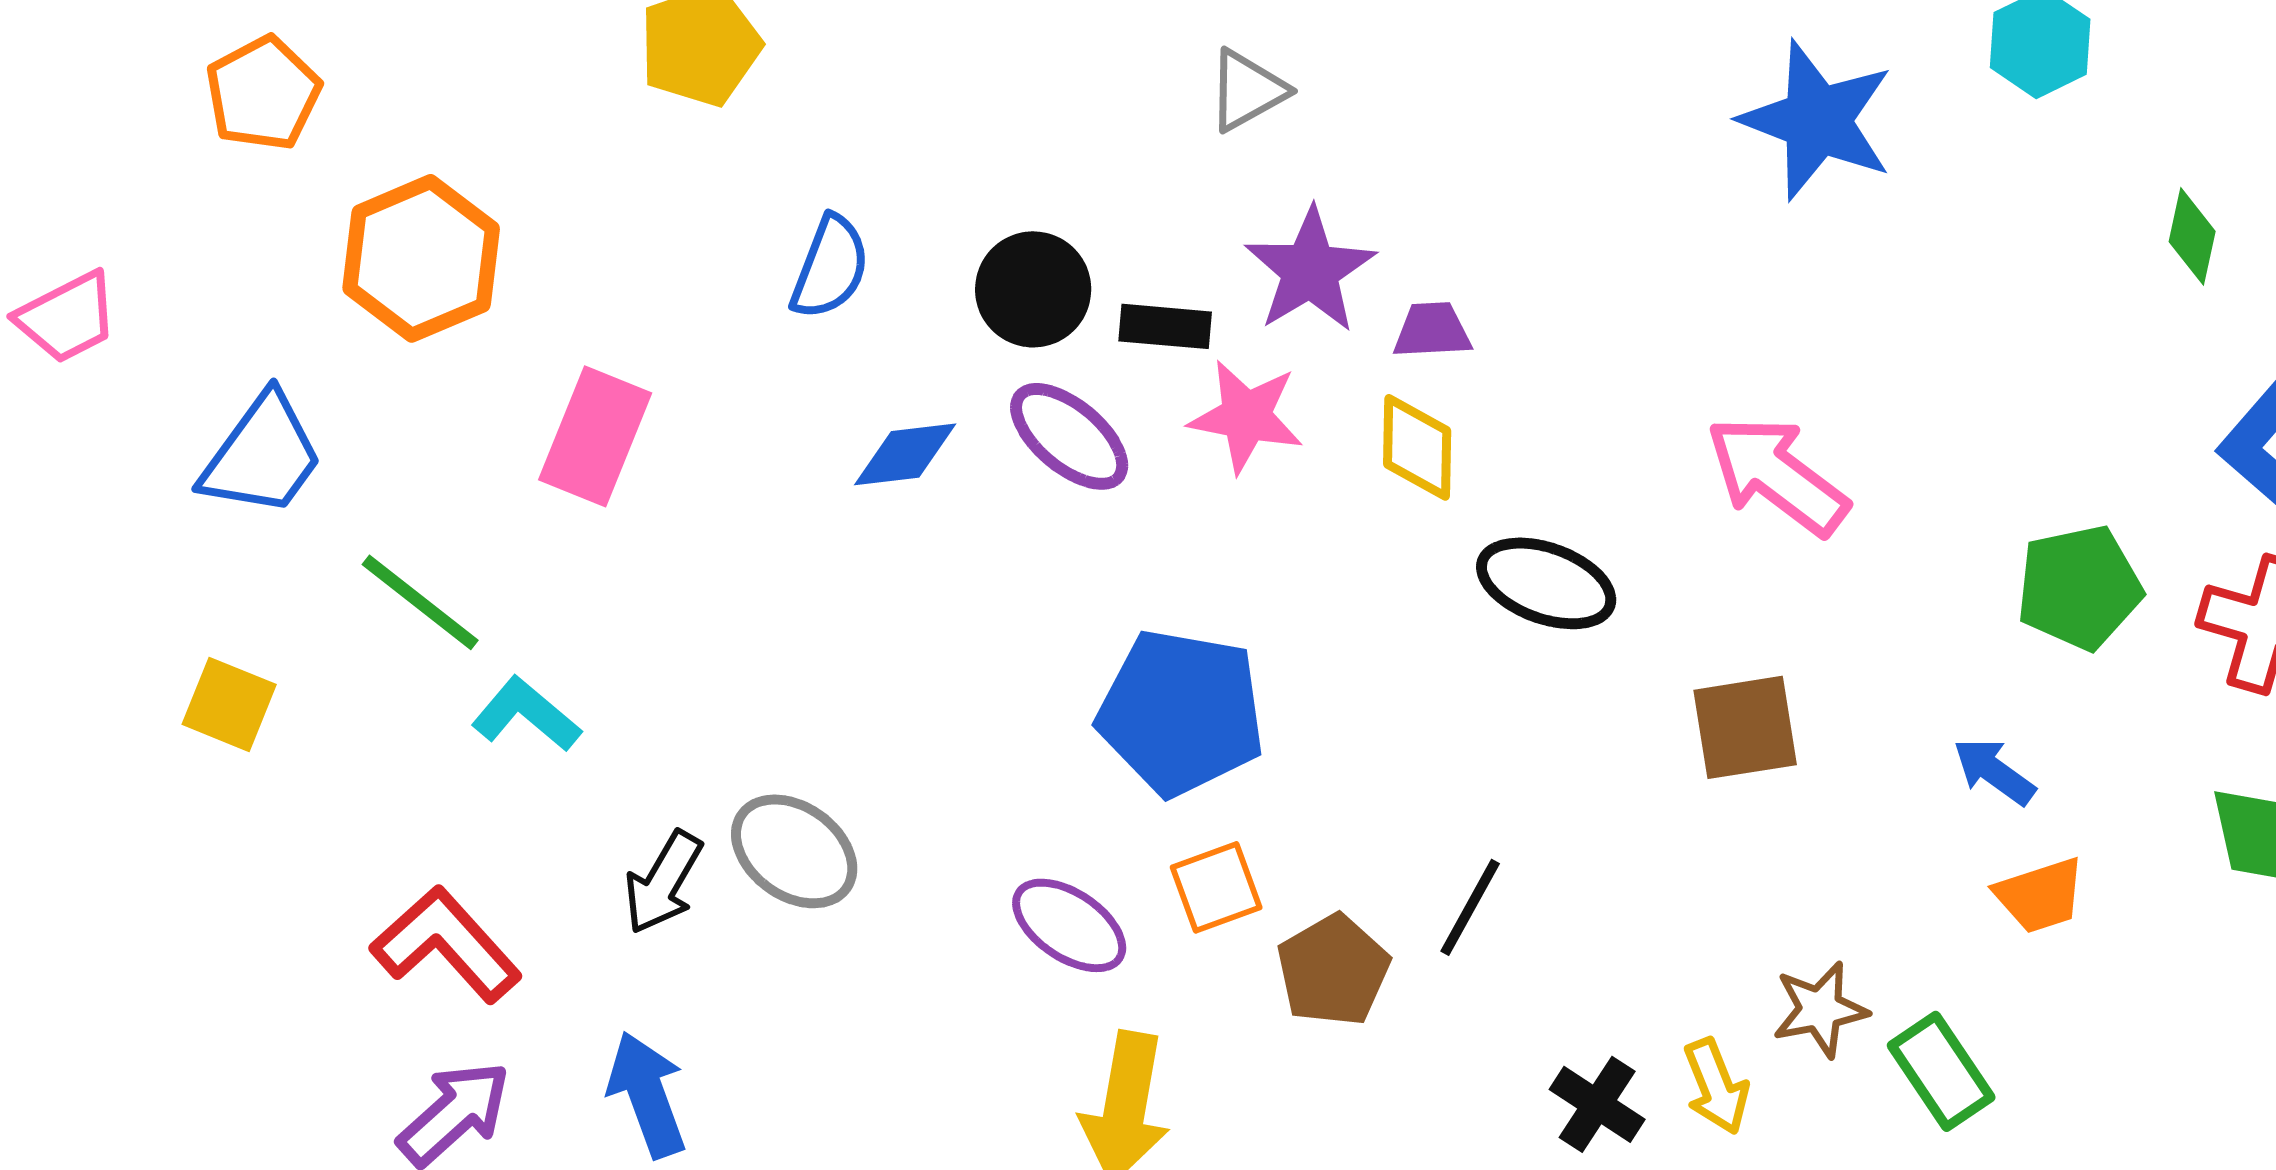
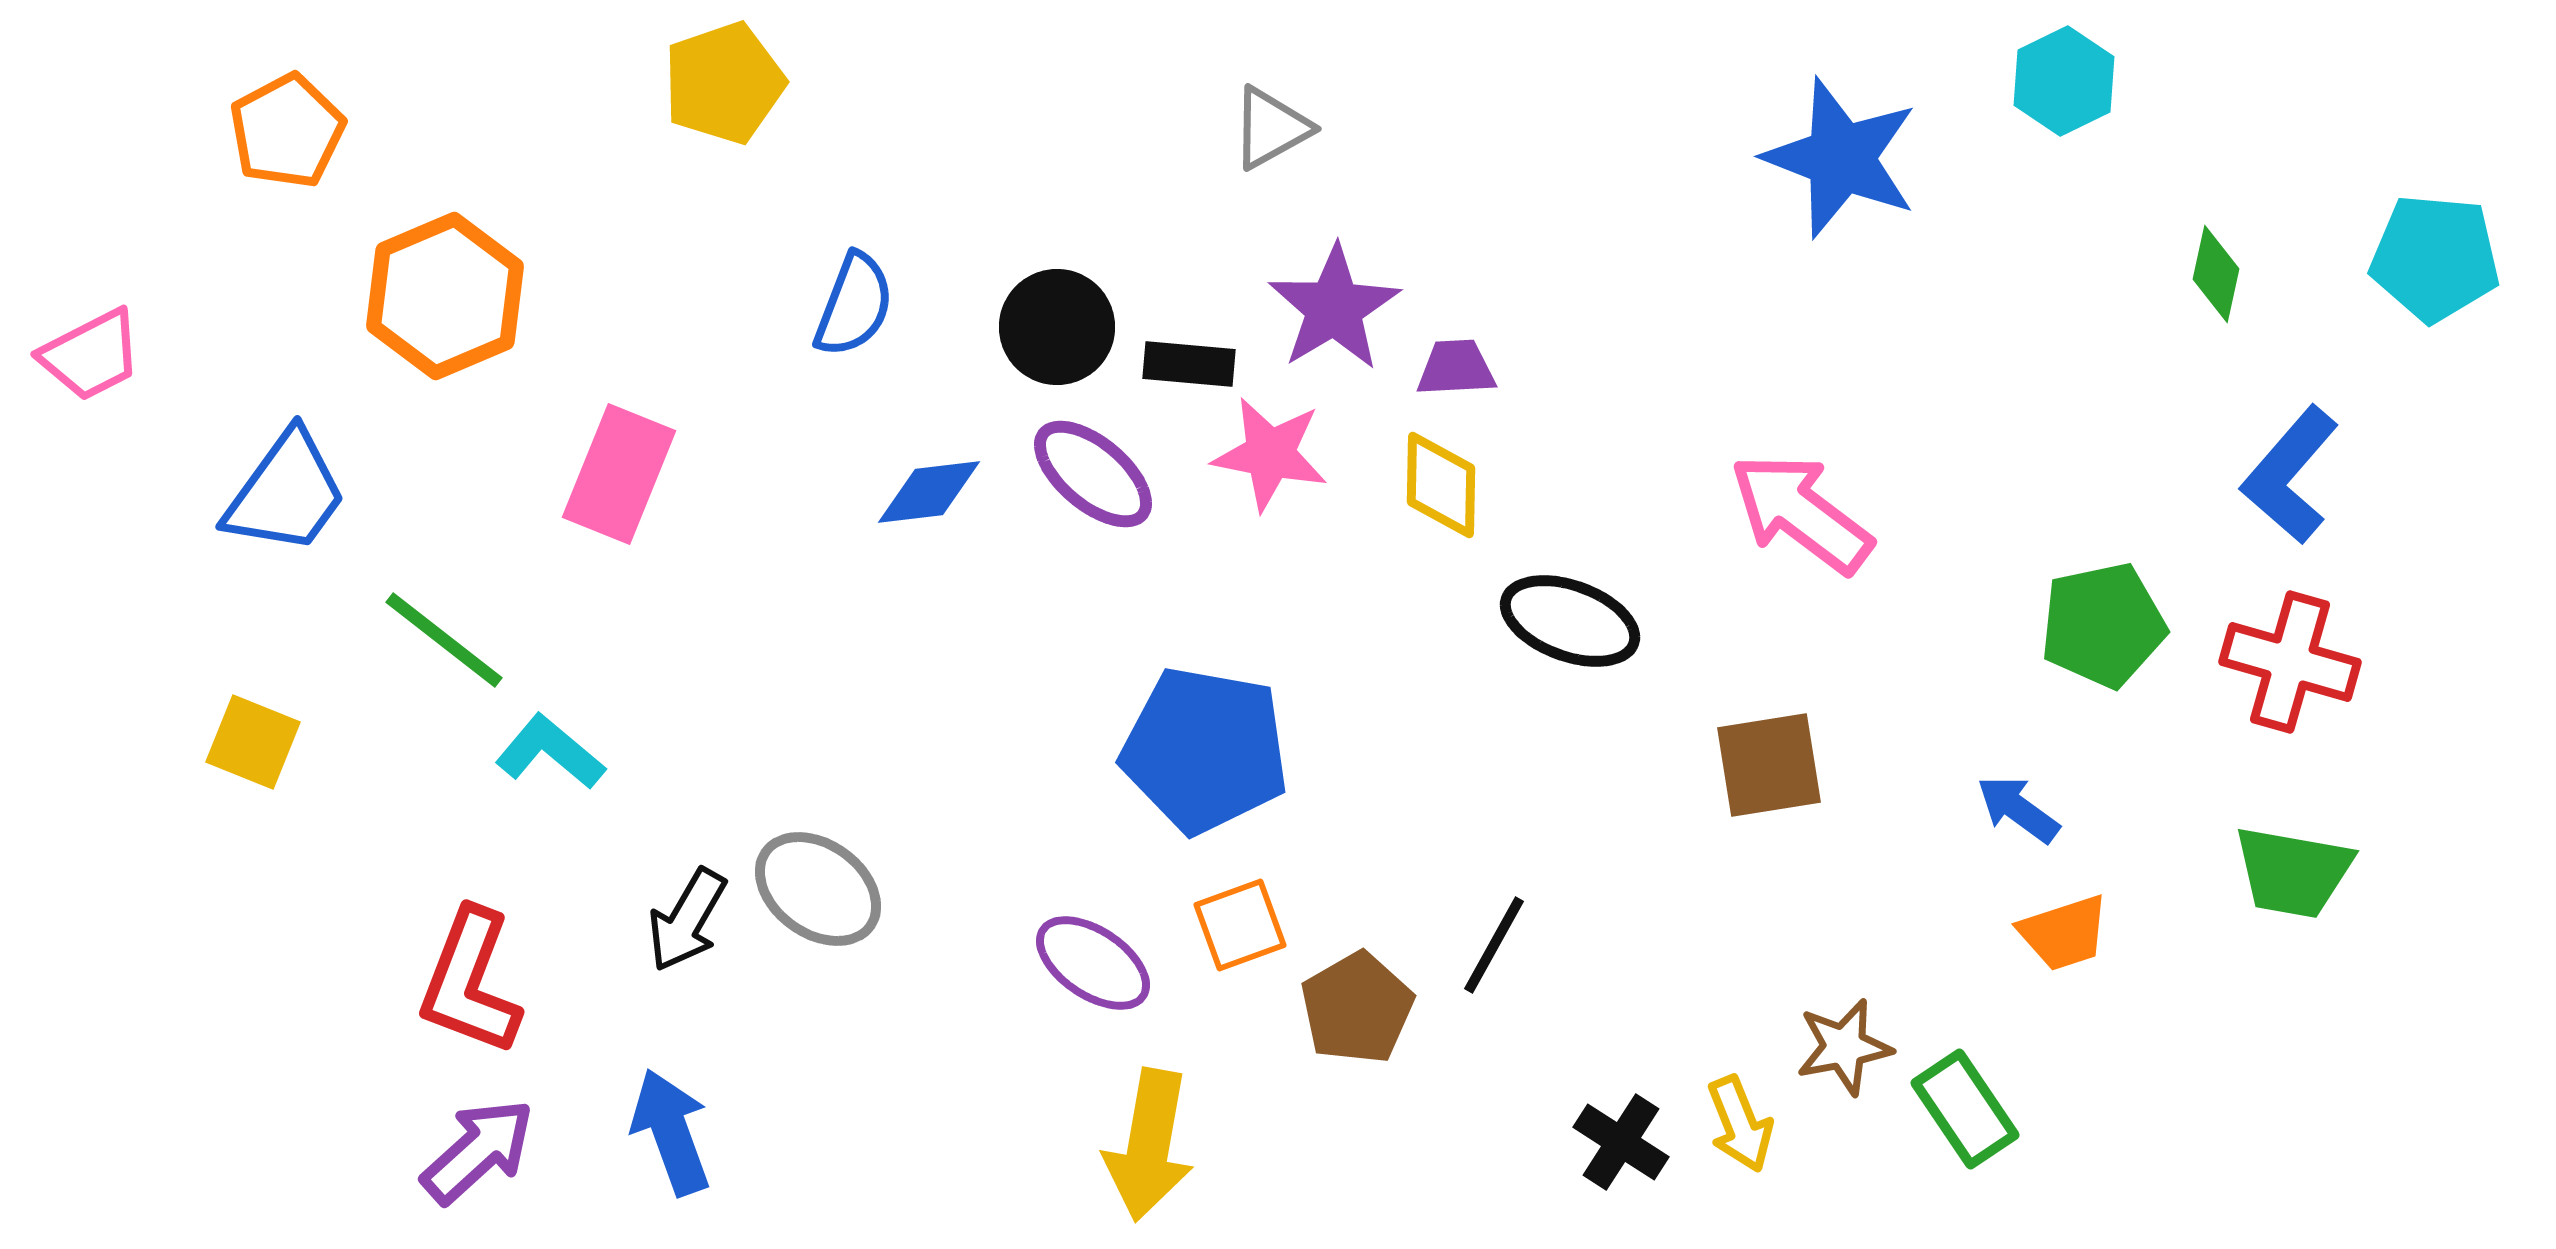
red L-shape: (446, 944) -> (470, 982), turned -117

